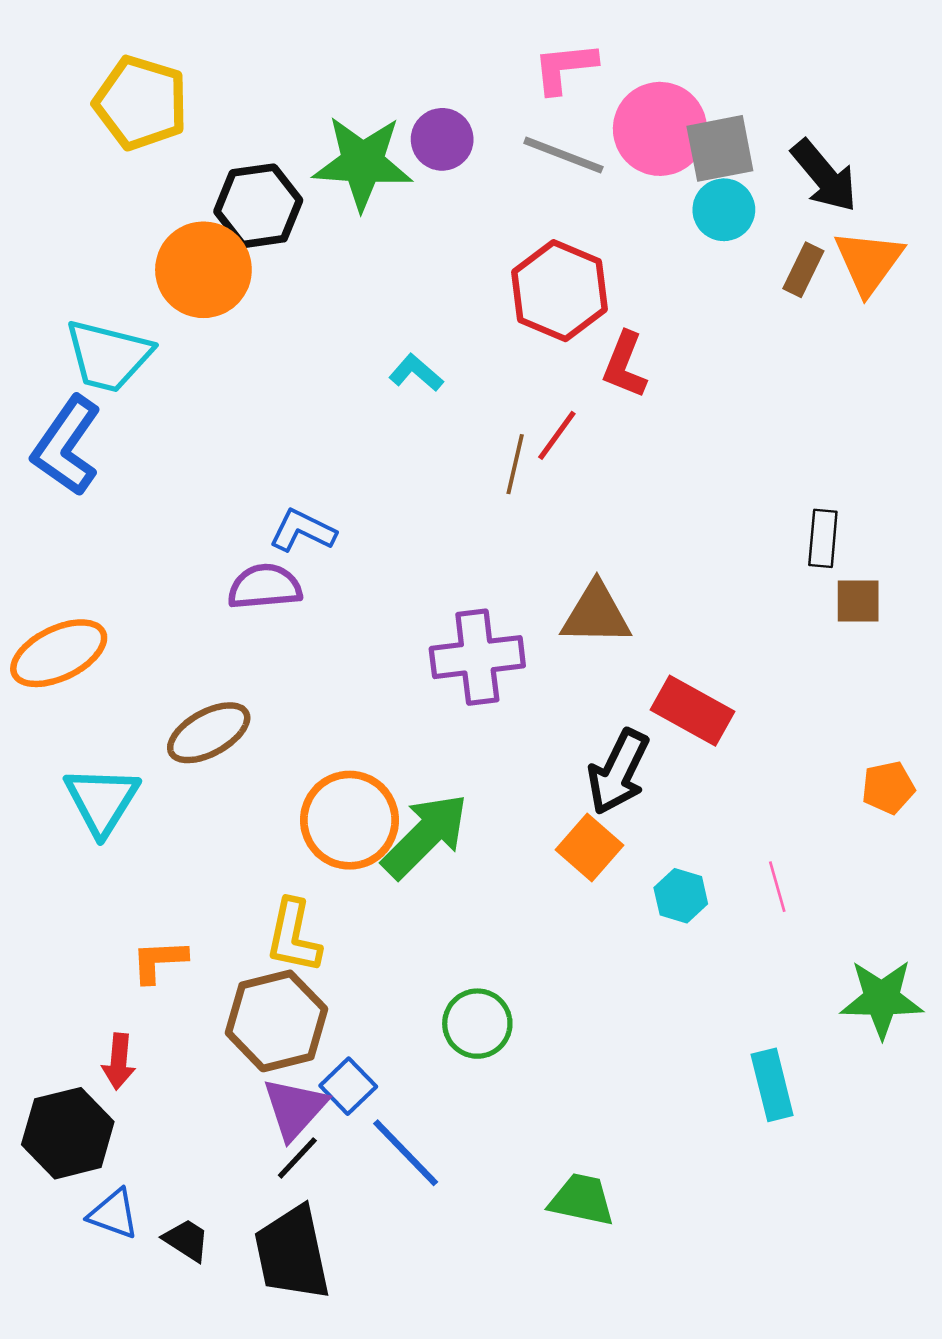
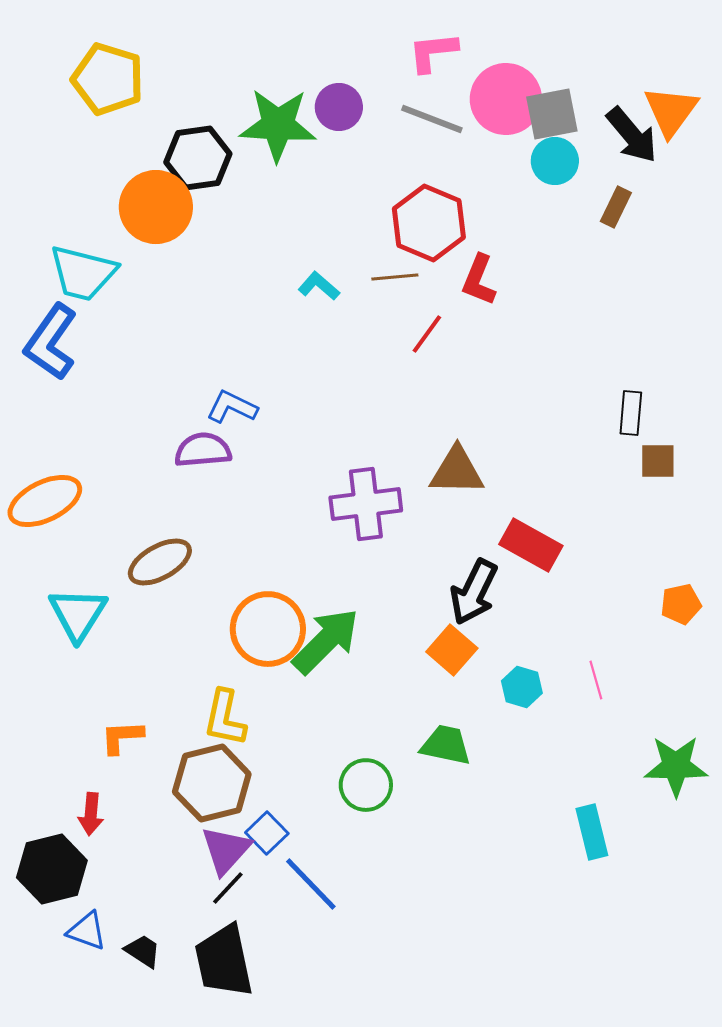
orange triangle: (869, 262) -> (671, 111), moved
brown line: (515, 464) -> (395, 277), moved, turned 72
green trapezoid: (582, 1200) -> (446, 745), moved

